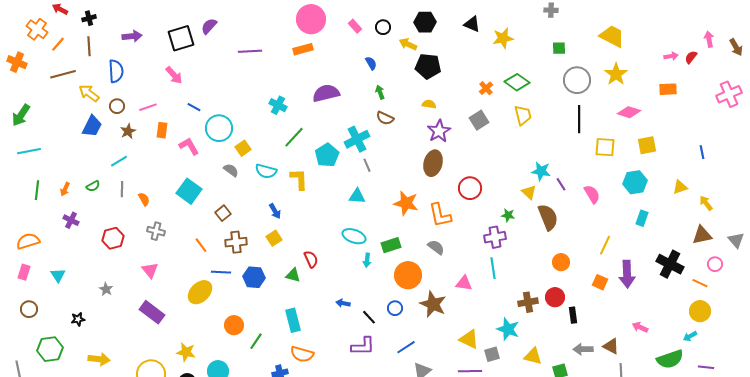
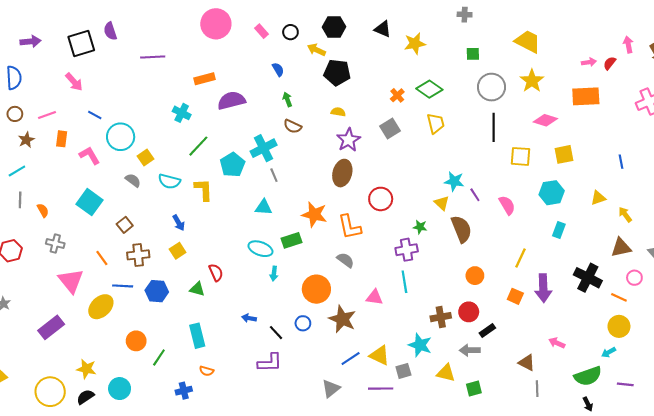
purple semicircle: (209, 26) -> (110, 31), turned -60
orange rectangle: (303, 49) -> (205, 79), moved
orange rectangle: (668, 89) -> (586, 96), size x1.5
green rectangle: (391, 245) -> (292, 240), moved
pink triangle: (150, 270) -> (71, 281), moved, size x1.5
purple rectangle: (152, 312) -> (51, 327), turned -75
black rectangle: (573, 315) -> (487, 331), turned 63
blue line: (406, 347) -> (351, 358), moved
gray arrow: (583, 349) -> (470, 350), moved
orange semicircle: (302, 354) -> (207, 371), size x0.6

